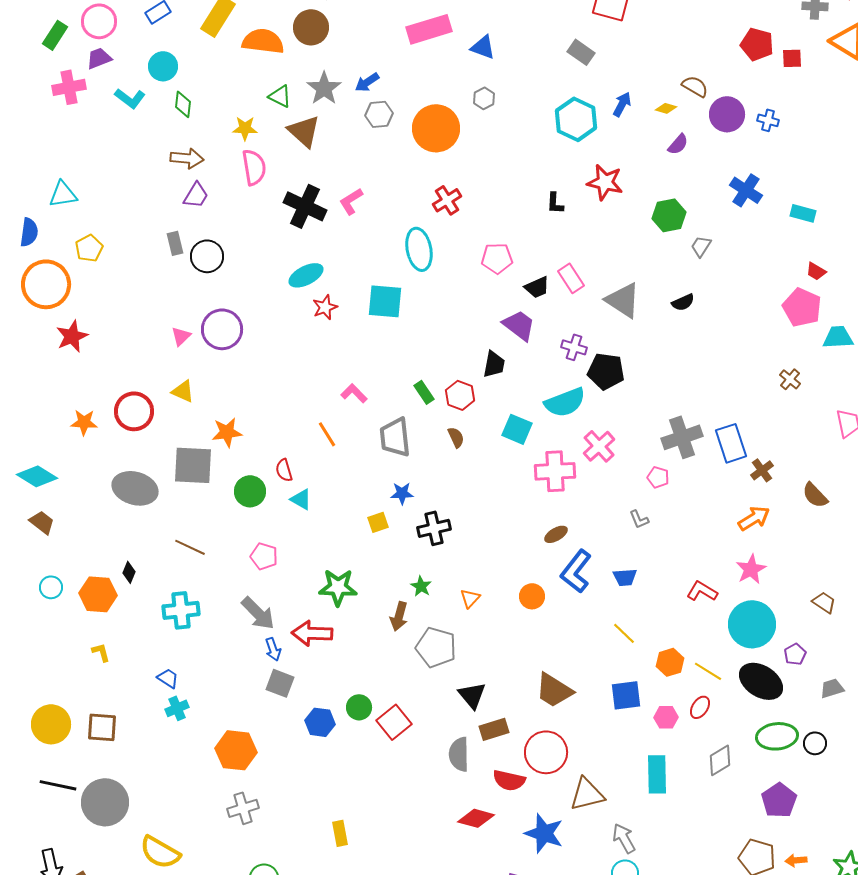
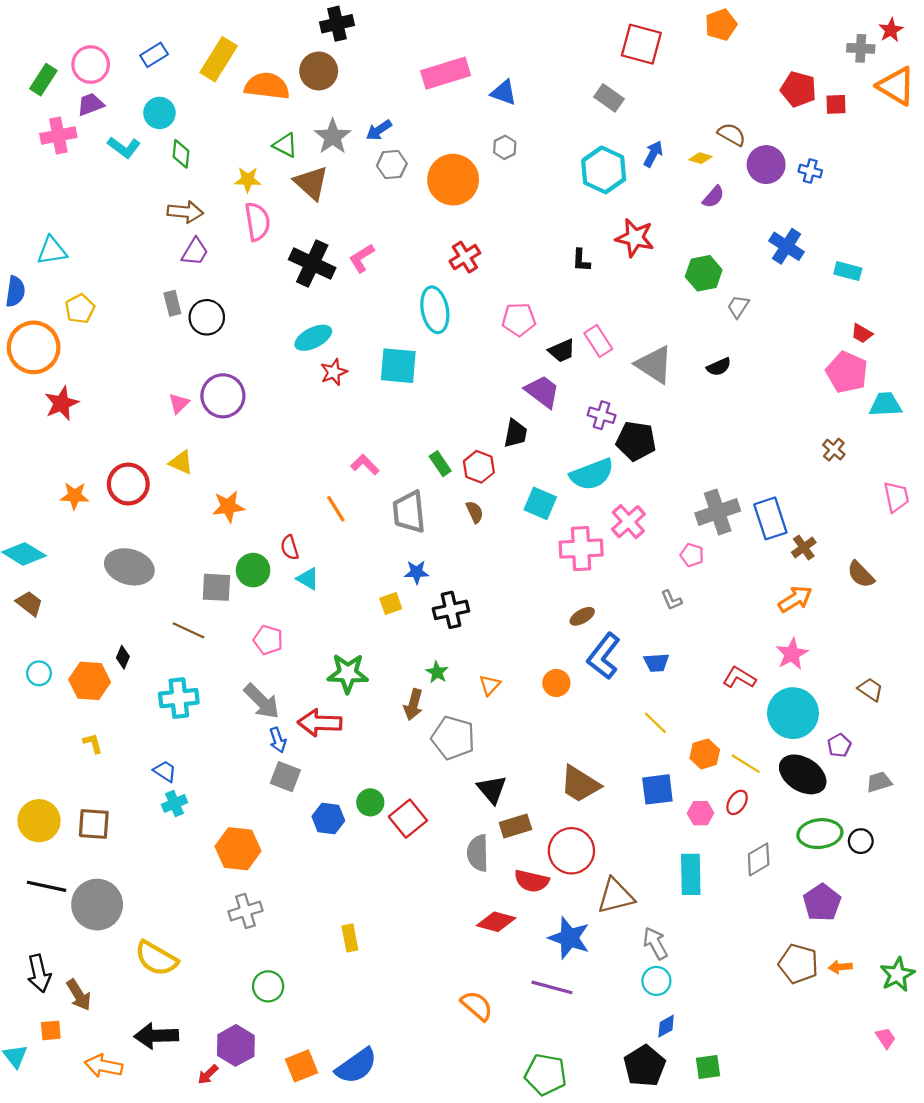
gray square: (193, 465) -> (216, 587), moved, size x0.7

